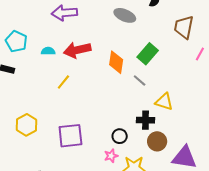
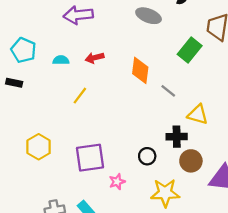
red arrow: (77, 50) -> (95, 58), size x0.6
green rectangle: (148, 54) -> (190, 50), moved
pink star: (111, 156) -> (117, 182), moved

